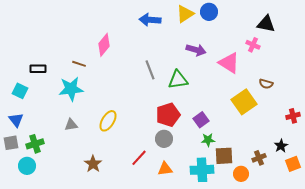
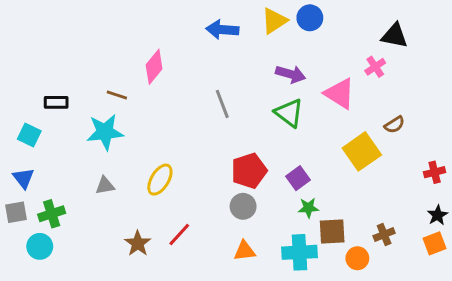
pink cross: (253, 45) -> (375, 67), turned 32
green triangle: (178, 80) -> (289, 113), moved, turned 45
brown semicircle: (266, 84) -> (394, 125), turned -48
black star: (281, 146) -> (438, 215), moved
red line: (139, 158) -> (179, 235), moved

